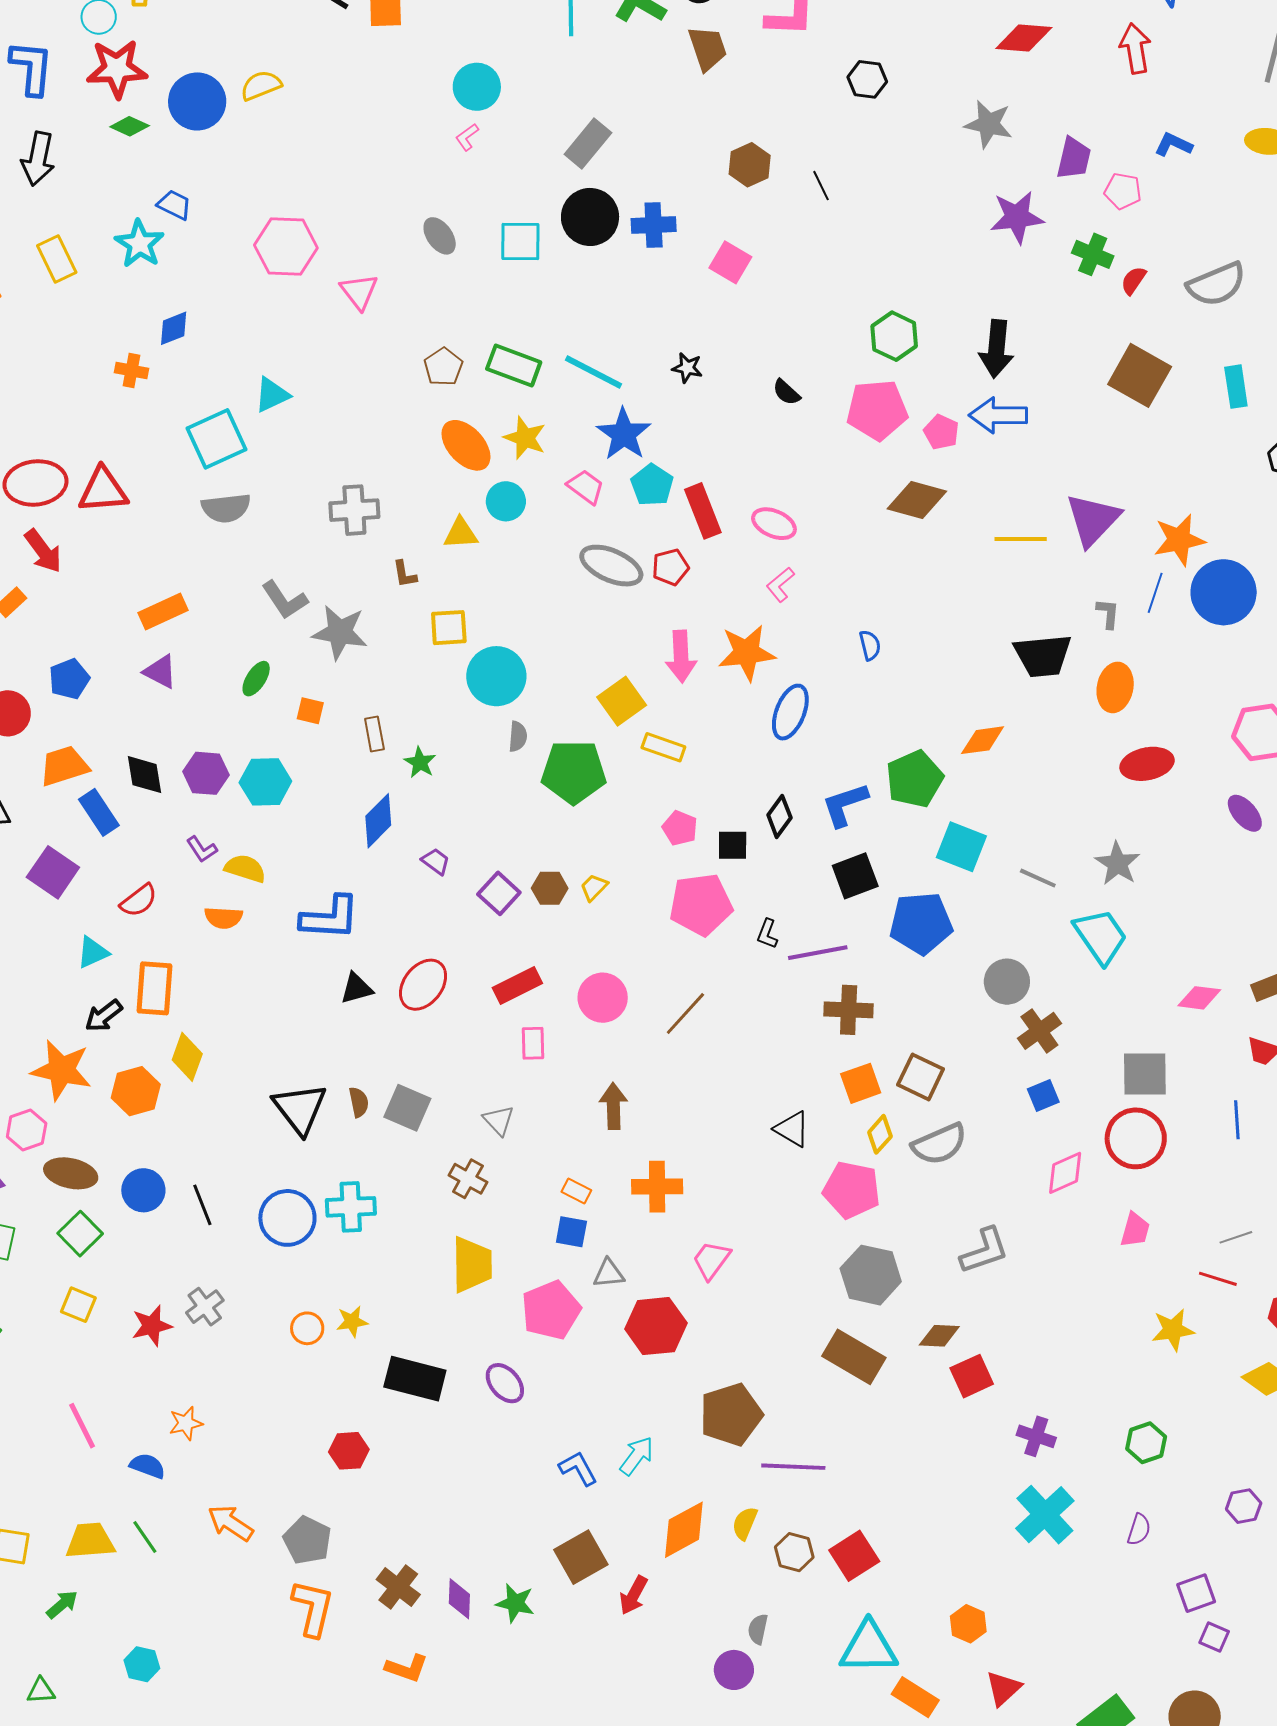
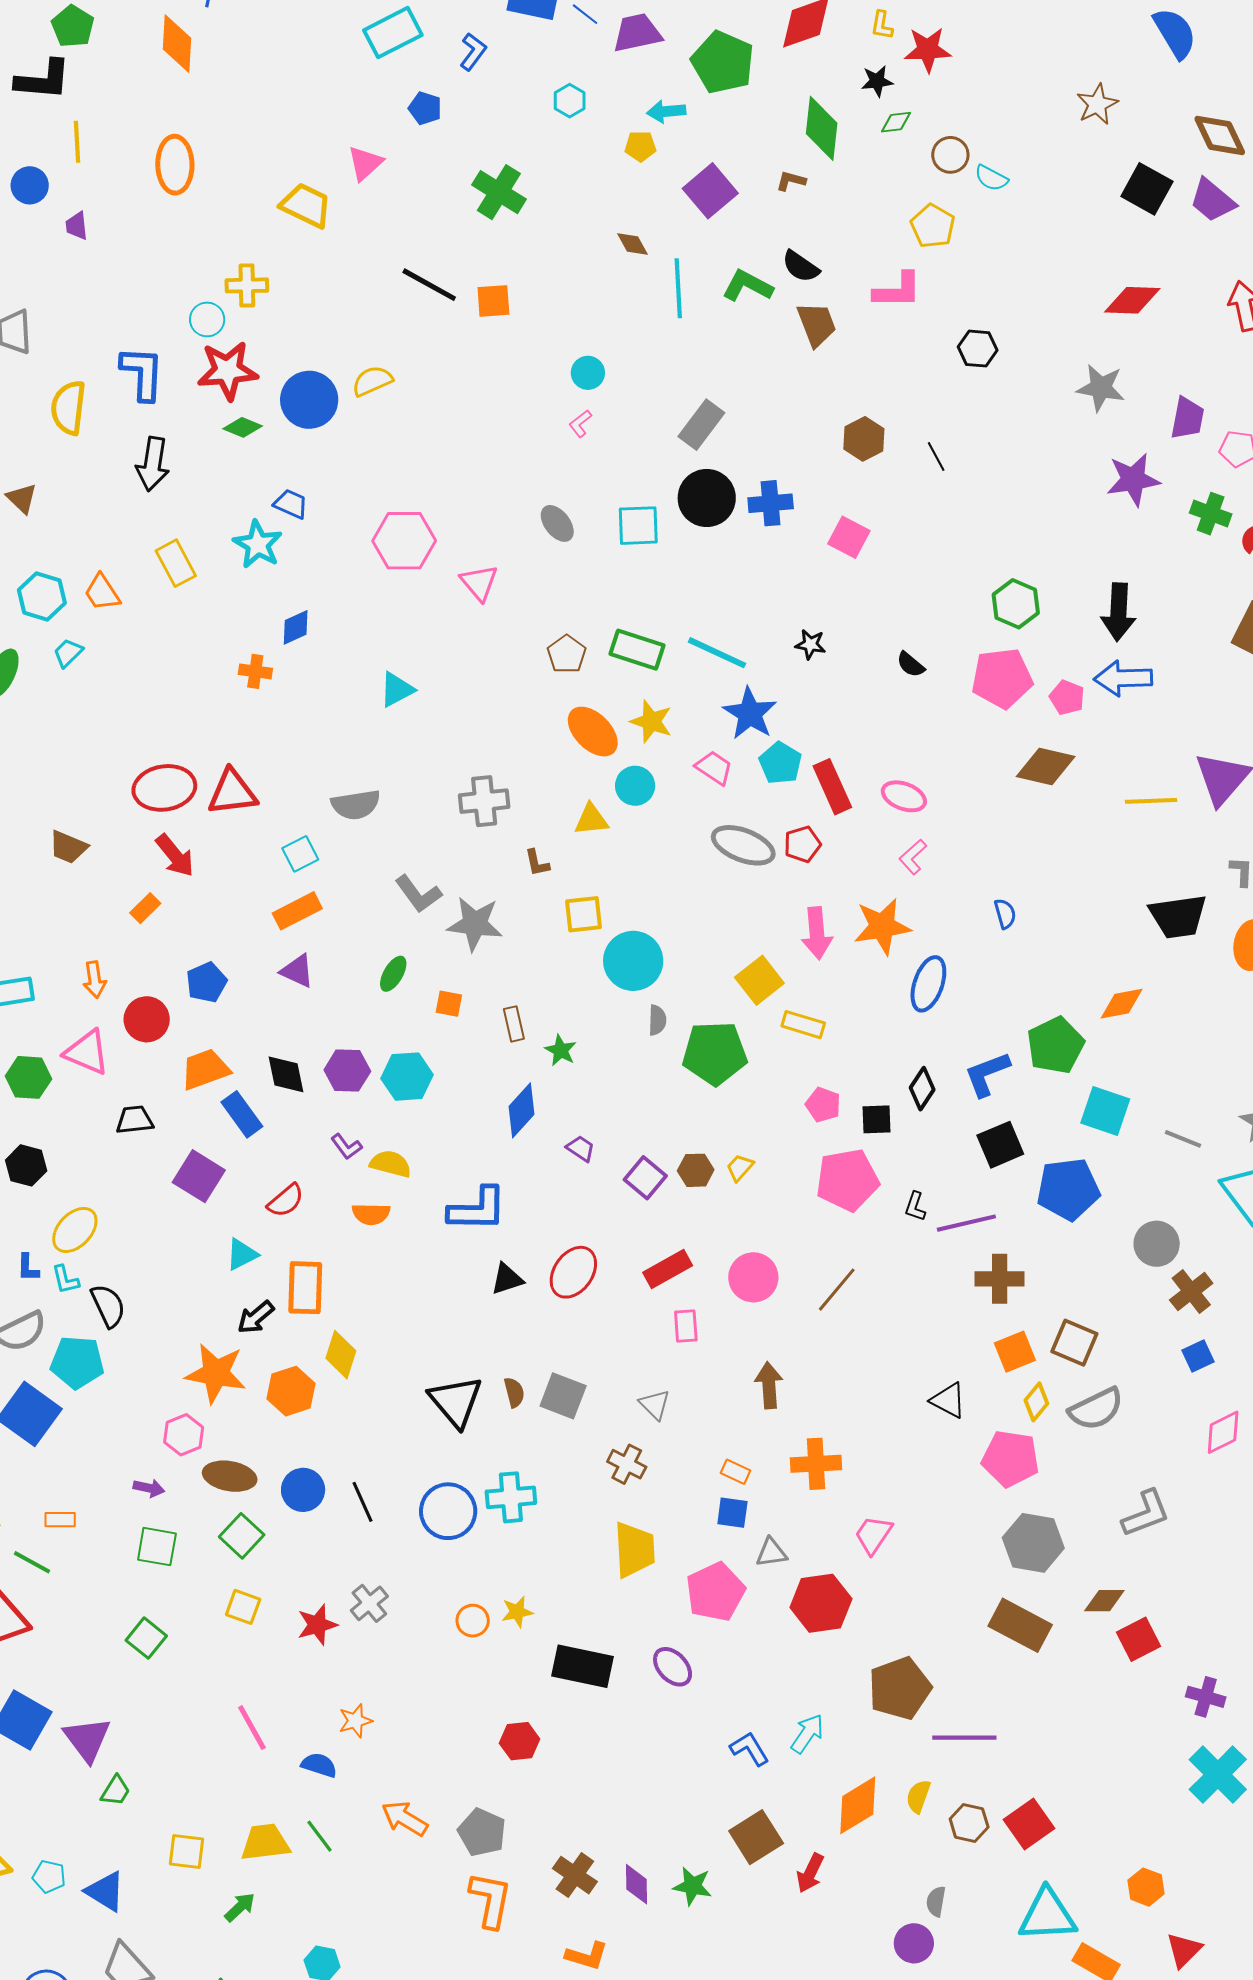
cyan circle: (477, 87) -> (588, 373), size x0.7
cyan square: (216, 439) -> (300, 854), moved, size x0.6

